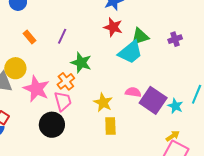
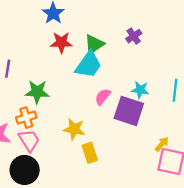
orange cross: (66, 81) -> (26, 118), turned 36
pink semicircle: (133, 92) -> (103, 97), moved, turned -42
cyan star: (175, 106) -> (140, 90), moved

